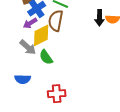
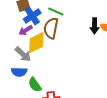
green semicircle: (46, 57) -> (35, 85), moved
blue semicircle: (23, 79) -> (19, 72), moved

